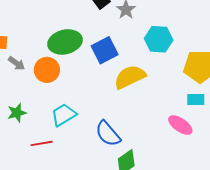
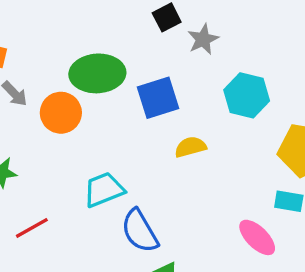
yellow semicircle: (130, 77) -> (190, 147), size x0.6
cyan trapezoid: (64, 115) -> (104, 190), moved
red line: (42, 143) -> (32, 228), turned -30

